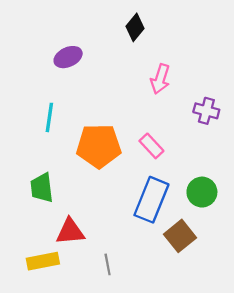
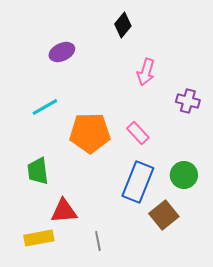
cyan line: (49, 117) -> (45, 107), turned 52

